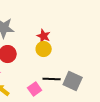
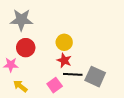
red star: (44, 36) -> (64, 60), moved

